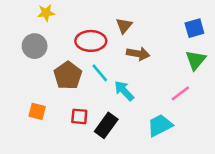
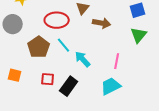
brown arrow: (138, 54) -> (102, 23), moved
pink line: (180, 93) -> (117, 61), moved, turned -42

